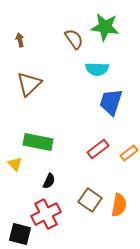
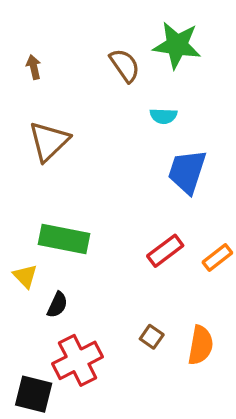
cyan semicircle: (97, 69) -> (163, 116), size x0.7
black semicircle: (49, 181) -> (57, 305), moved
brown square: (90, 200) -> (152, 337), size x0.6

